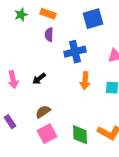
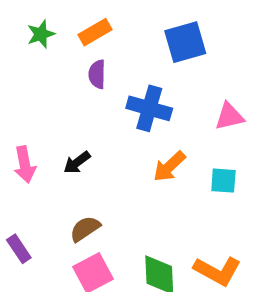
orange rectangle: (48, 14) -> (95, 32), turned -49
blue cross: (75, 52) -> (149, 108), turned 30
orange arrow: (85, 81) -> (169, 167), turned 42

